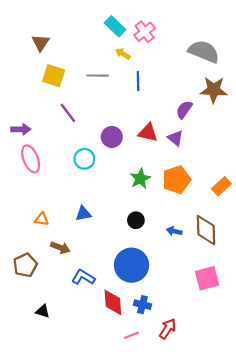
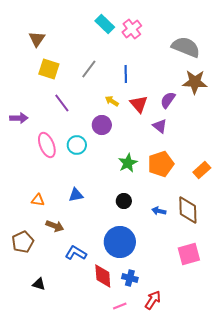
yellow arrow: (123, 54) -> (112, 101), moved
gray line: (98, 76) -> (89, 69), turned -54
red triangle: (148, 133) -> (139, 104), moved, turned 36
pink ellipse: (31, 159) -> (47, 145), moved

